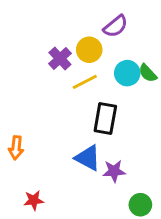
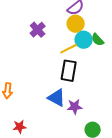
yellow circle: (89, 50) -> (76, 24), moved
yellow line: (85, 82) -> (69, 49), moved

